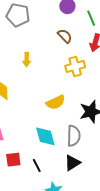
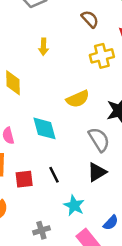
cyan diamond: (45, 136) -> (44, 128), moved
gray semicircle: (74, 136) -> (99, 140), turned -35
red square: (13, 160) -> (24, 179), moved

